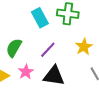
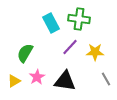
yellow star: (84, 47) -> (95, 52), turned 30
purple line: (48, 50) -> (70, 47), moved

